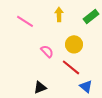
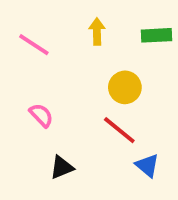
green rectangle: (91, 16) -> (157, 35), turned 35
pink semicircle: (47, 51) -> (41, 115), moved

